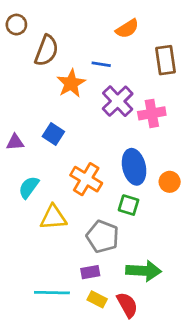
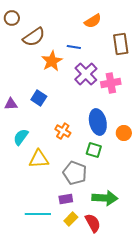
brown semicircle: (46, 51) -> (34, 37), turned 35
orange cross: (86, 179) -> (63, 131), size x0.7
yellow rectangle: (97, 299) -> (71, 219), turned -72

